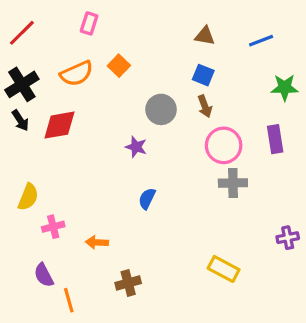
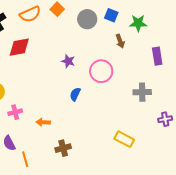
green star: (285, 88) -> (138, 23), moved
brown arrow: (205, 106) -> (120, 41), moved
gray circle: (161, 109) -> (87, 19), moved
pink circle: (224, 145) -> (101, 71), moved
gray cross: (233, 183) -> (142, 92), moved

